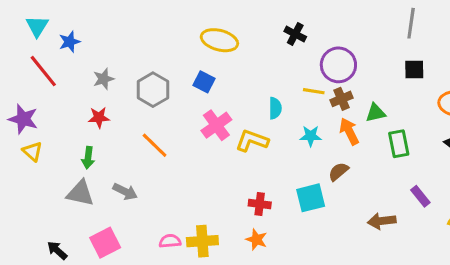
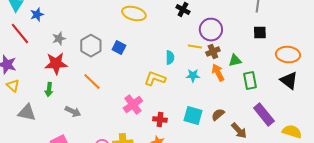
blue square: (204, 82) -> (119, 48), moved
red star: (99, 117) -> (56, 64), size x1.6
pink cross: (216, 125) -> (133, 105), moved
brown semicircle: (338, 172) -> (218, 115), moved
gray triangle: (80, 193) -> (27, 113), moved
purple rectangle: (420, 196) -> (264, 115), size x1.6
cyan square: (311, 198) -> (193, 116), turned 30
brown arrow: (382, 221) -> (239, 131), turned -126

